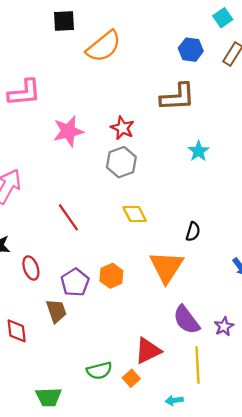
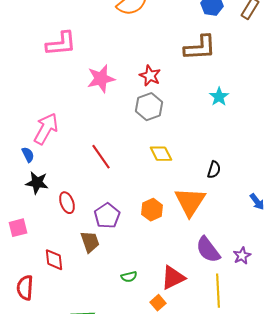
orange hexagon: (111, 276) -> (152, 210), moved
green semicircle: (99, 371) -> (129, 277), moved, size x0.7

